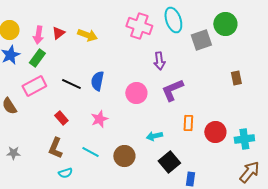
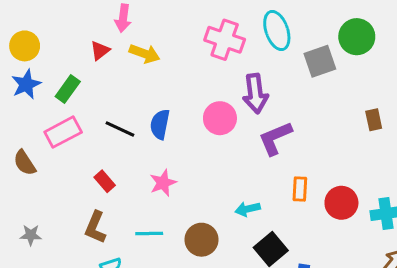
pink arrow: (38, 35) -> (123, 18), moved
purple arrow: (159, 61) -> (255, 94), size x1.4
pink circle: (136, 93) -> (220, 118), moved
cyan line: (90, 152) -> (149, 234), turned -30

